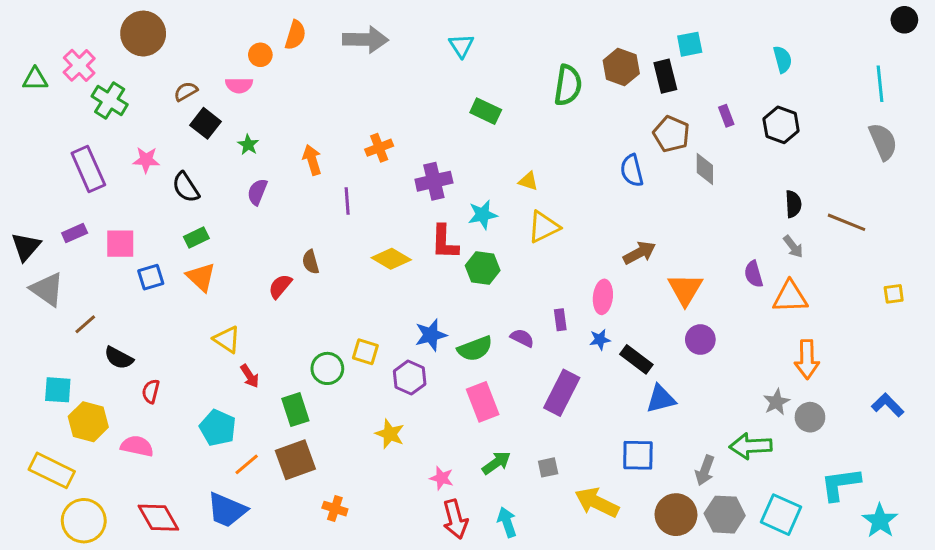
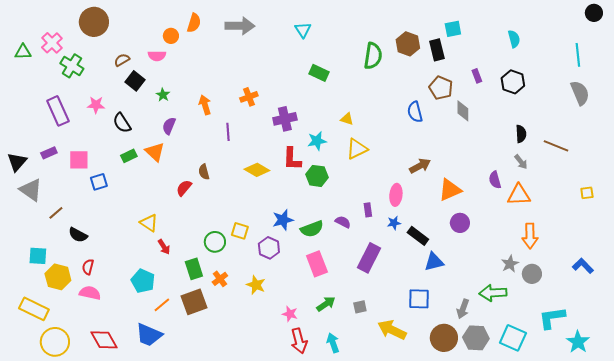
orange triangle: (201, 277) -> (155, 152), moved
orange triangle: (685, 289) -> (450, 190), turned 35
red semicircle: (151, 391) -> (88, 267), moved
orange cross: (335, 509) -> (220, 279), moved, turned 35

